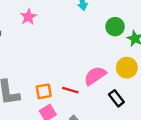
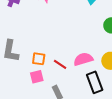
black rectangle: (116, 98) -> (95, 82), size x1.5

